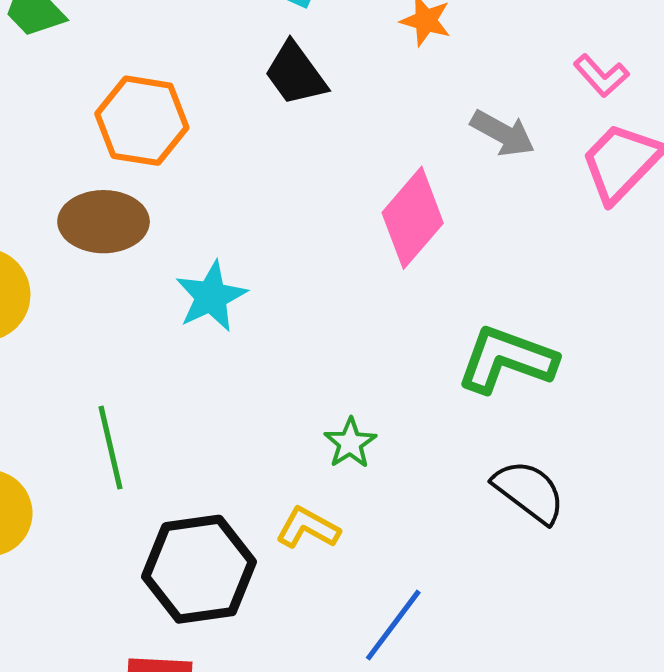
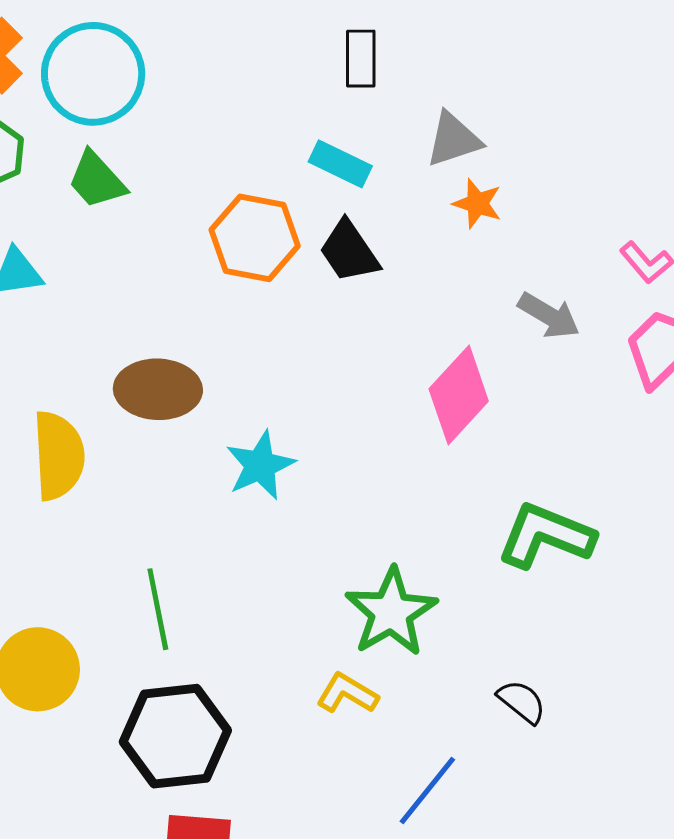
orange hexagon: (142, 121) -> (255, 238), moved
green star: (350, 443) -> (391, 612), size x1.8
black semicircle: (529, 491) -> (522, 702), moved, size x0.7
black hexagon: (199, 569) -> (175, 736), moved

